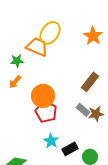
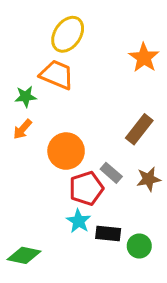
yellow ellipse: (50, 33) -> (68, 34), moved
gray rectangle: (83, 110) -> (111, 173), moved
red pentagon: (46, 112) -> (86, 188), moved, turned 30
black rectangle: (70, 149) -> (108, 234), turned 35

